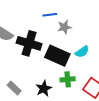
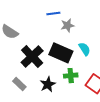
black cross: (29, 43) -> (32, 57), moved, turned 30
cyan semicircle: (82, 52) -> (85, 49), turned -88

